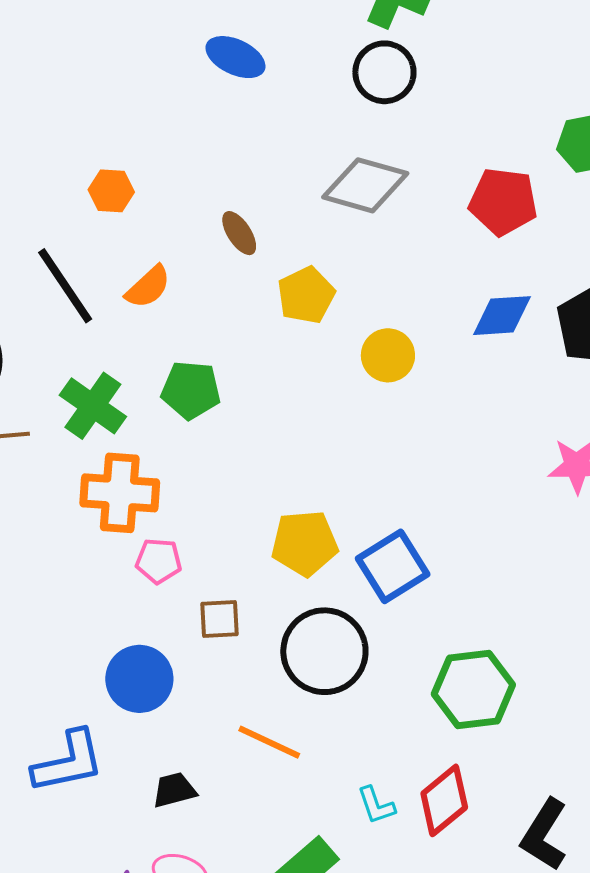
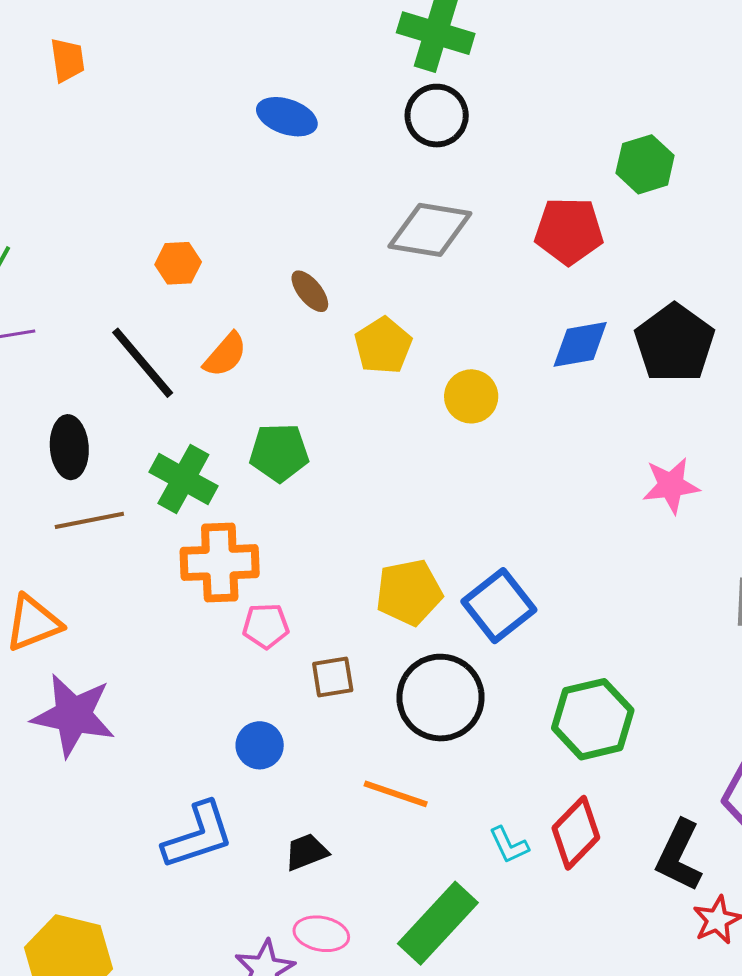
blue circle: (139, 679) -> (260, 745), size x0.7

